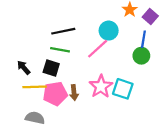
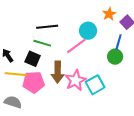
cyan square: (123, 89) -> (95, 85), turned 36
brown arrow: (74, 93) -> (58, 72), moved, size x1.5

